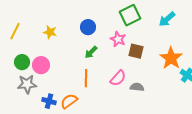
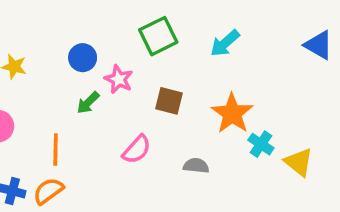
pink star: (118, 39) -> (119, 79), moved
orange line: (86, 78) -> (56, 150), moved
gray semicircle: (137, 87) -> (196, 166), moved

